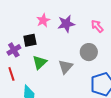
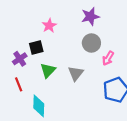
purple star: (66, 24) -> (90, 16), moved
pink arrow: (97, 26) -> (108, 58), moved, turned -104
gray circle: (89, 52) -> (91, 43), moved

